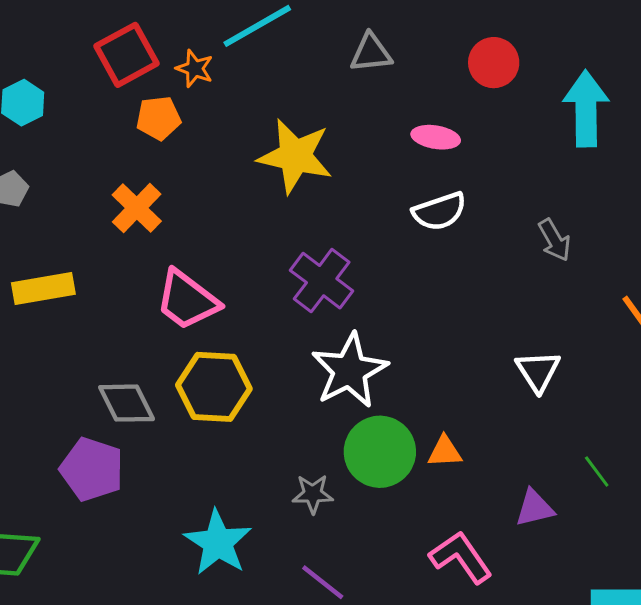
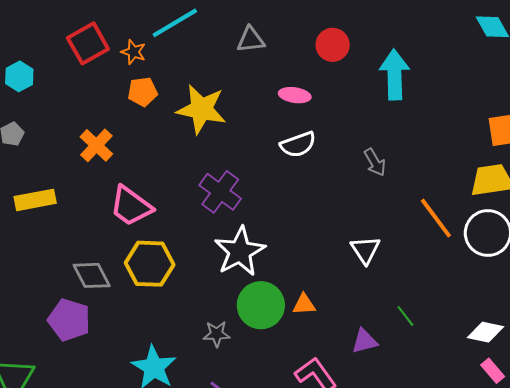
orange pentagon: (158, 118) -> (143, 92), moved

